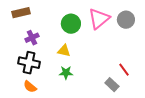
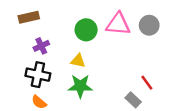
pink triangle: (99, 19) -> (118, 24), turned 45
green star: (66, 73) -> (80, 86), size x1.5

